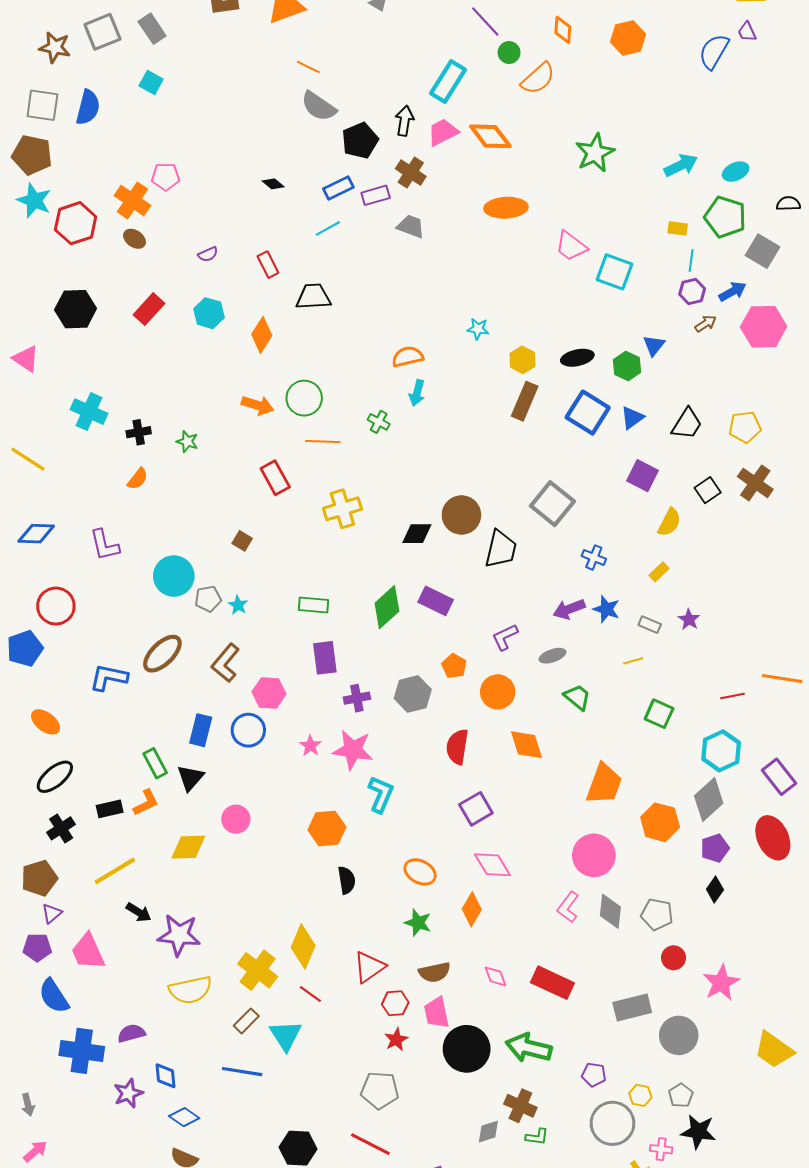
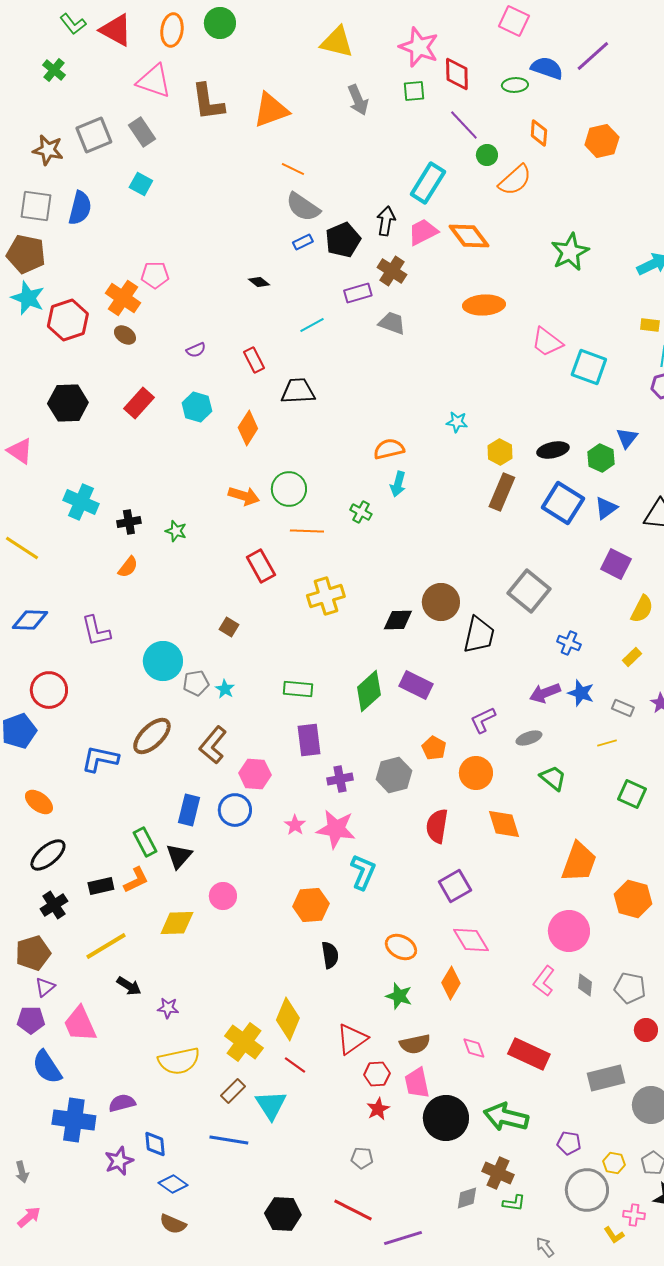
blue rectangle: (338, 188) -> (303, 242), moved, size x0.7
gray diamond: (610, 911) -> (585, 985), size x0.7
purple star: (179, 935) -> (168, 1008), size x0.5
gray pentagon: (380, 1090) -> (362, 1158), size x0.6

